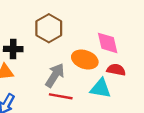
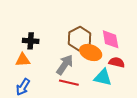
brown hexagon: (49, 28) -> (80, 39), moved

